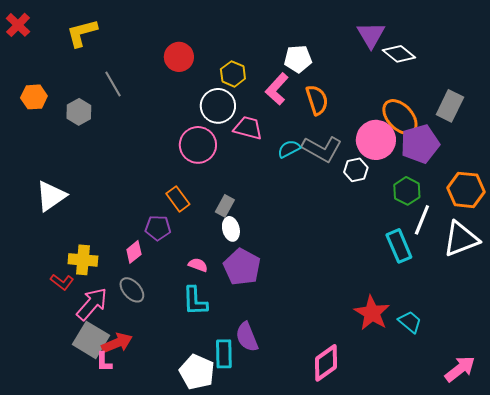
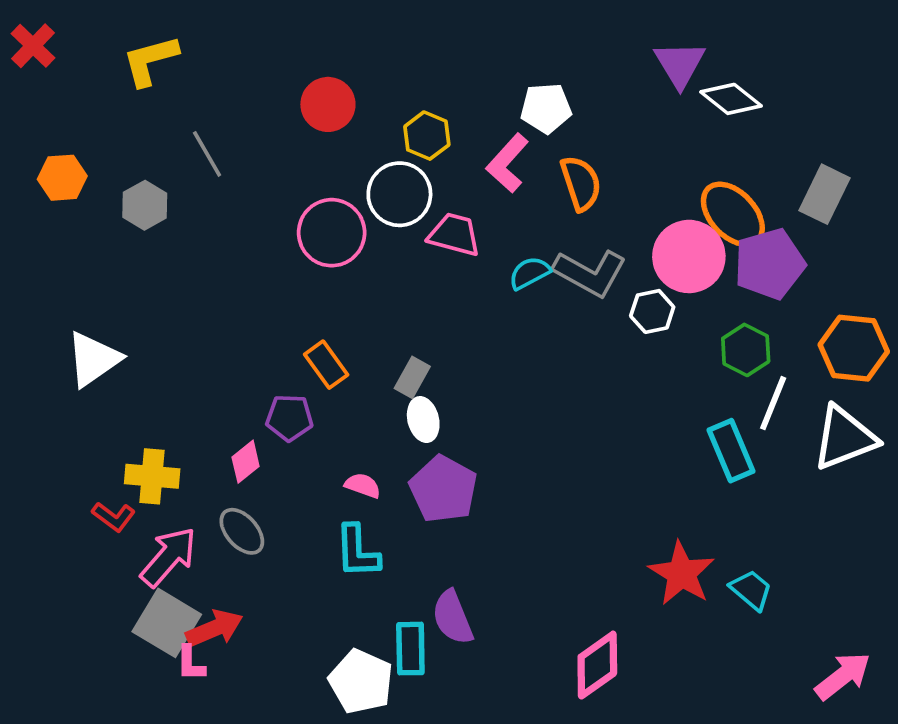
pink circle: (198, 145) -> (332, 233), moved

